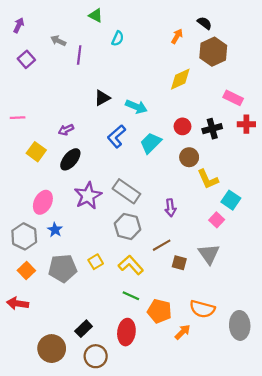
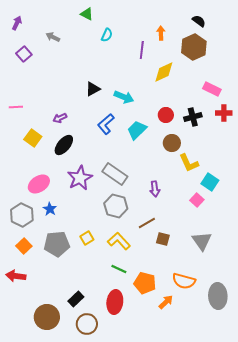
black semicircle: (205, 23) -> (199, 21), moved
orange arrow: (177, 36) -> (161, 33), turned -32
purple line: (79, 55) -> (142, 50), moved
pink ellipse: (43, 202) -> (39, 184), turned 30
gray triangle: (209, 254) -> (202, 241), moved

